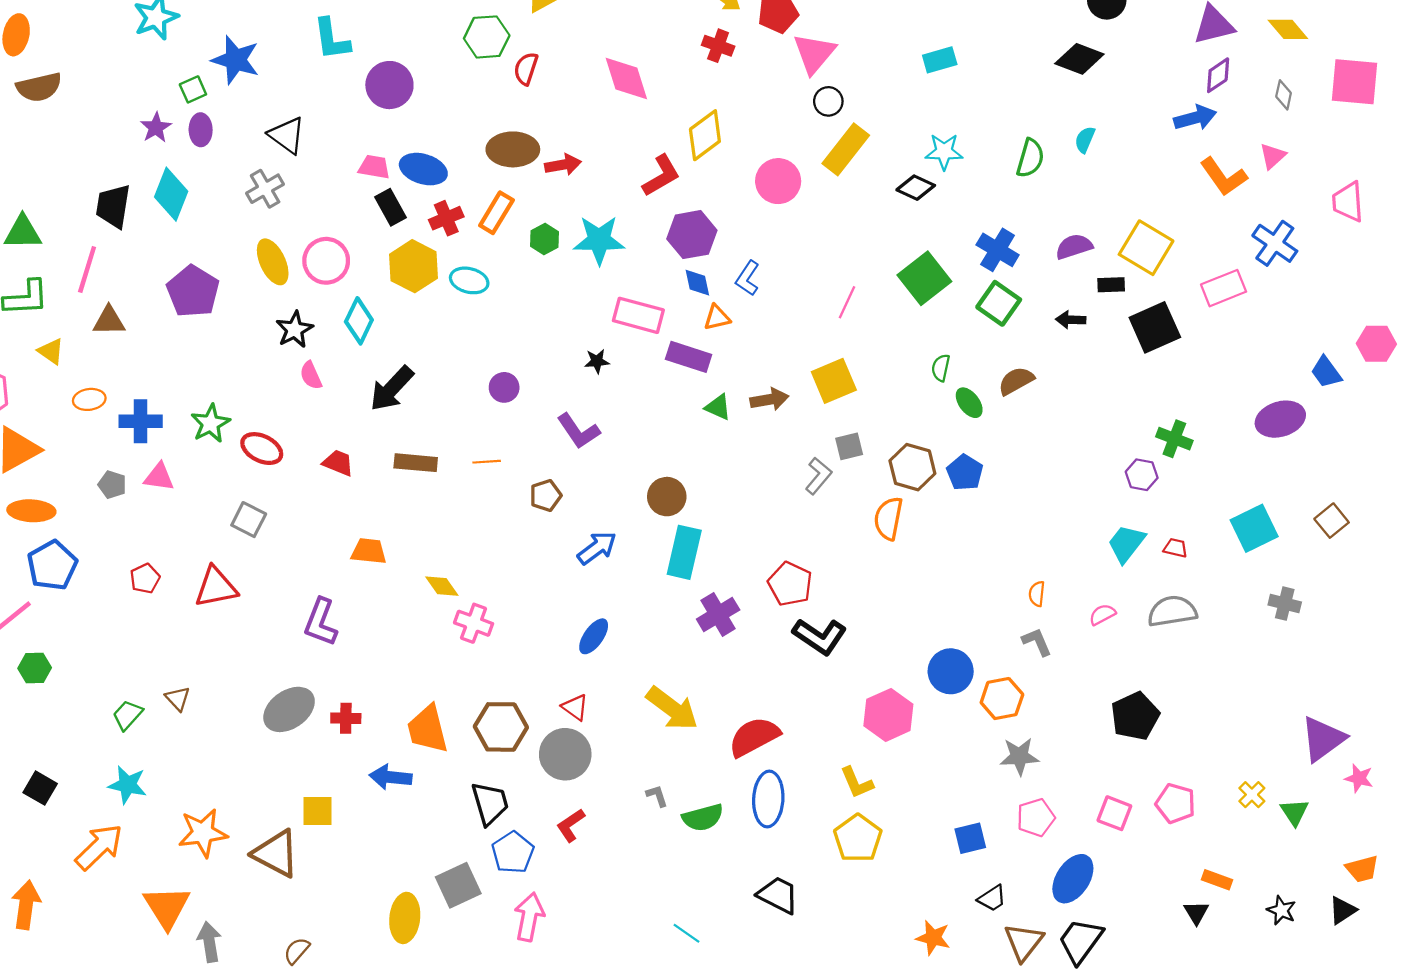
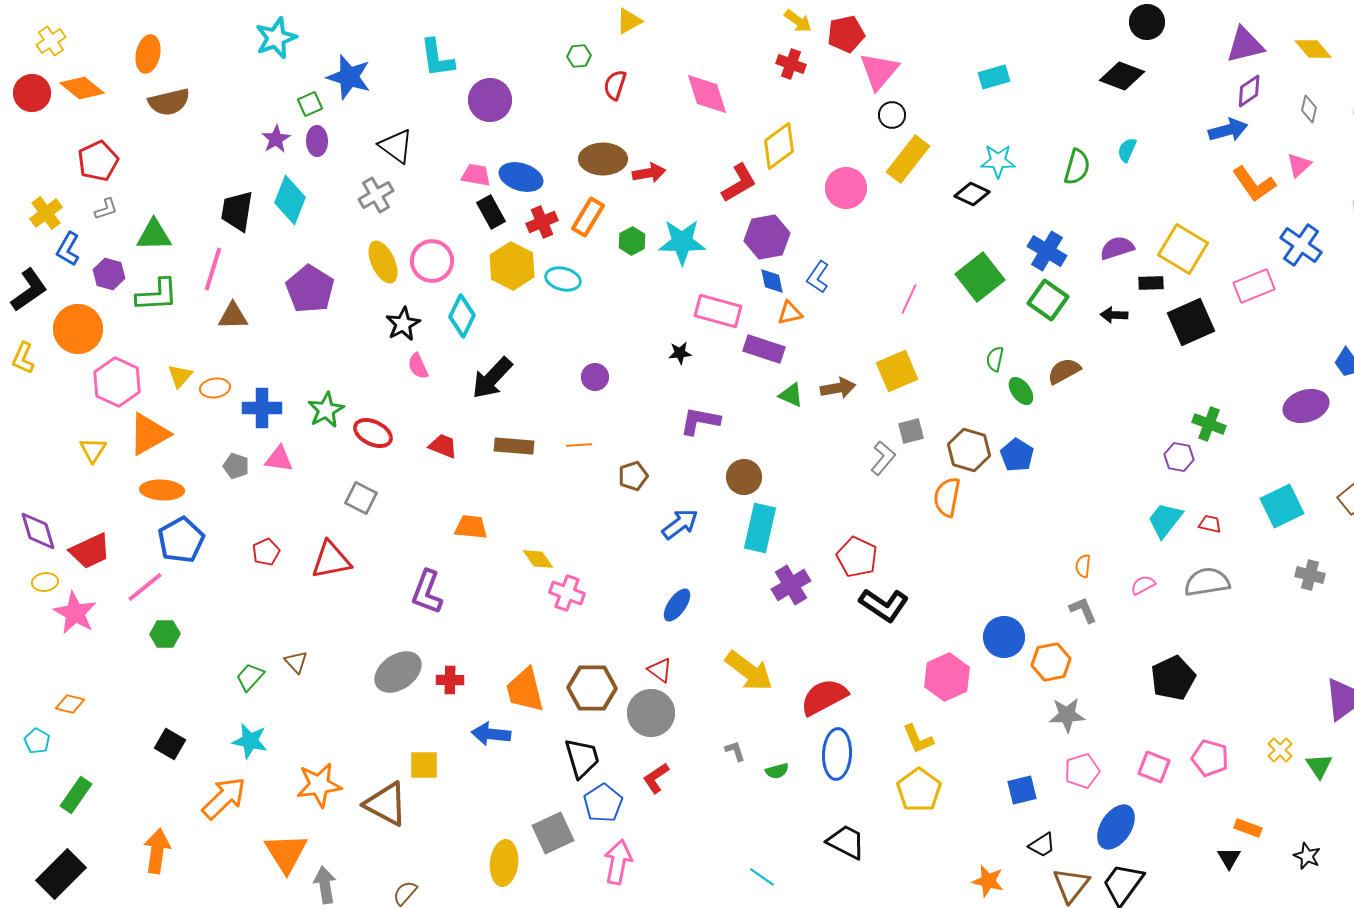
green hexagon: (487, 37) -> (579, 56), size x0.6
yellow triangle: (51, 351) -> (180, 376), moved, turned 36
purple L-shape: (578, 431) -> (700, 421), moved, turned 135
green semicircle: (703, 818) -> (777, 771), size x0.6

